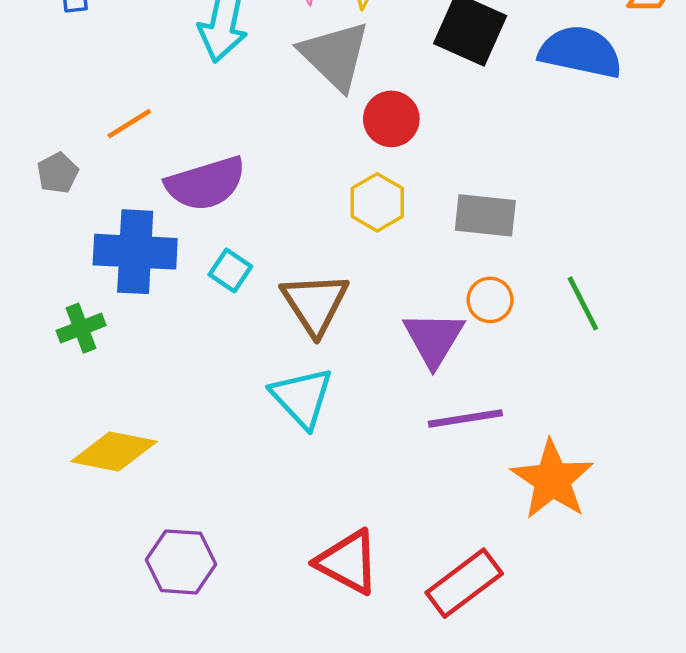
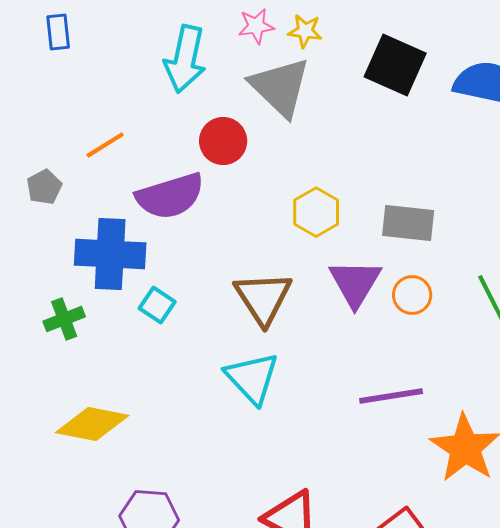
red circle: (391, 119) -> (223, 141), moved
cyan square: (230, 271) -> (157, 305), moved
purple triangle: (434, 339) -> (355, 283), moved

